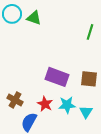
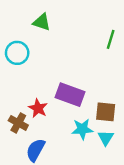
cyan circle: (12, 14) -> (17, 53), moved
brown square: (89, 79) -> (106, 112), moved
red star: (45, 104) -> (38, 108), moved

